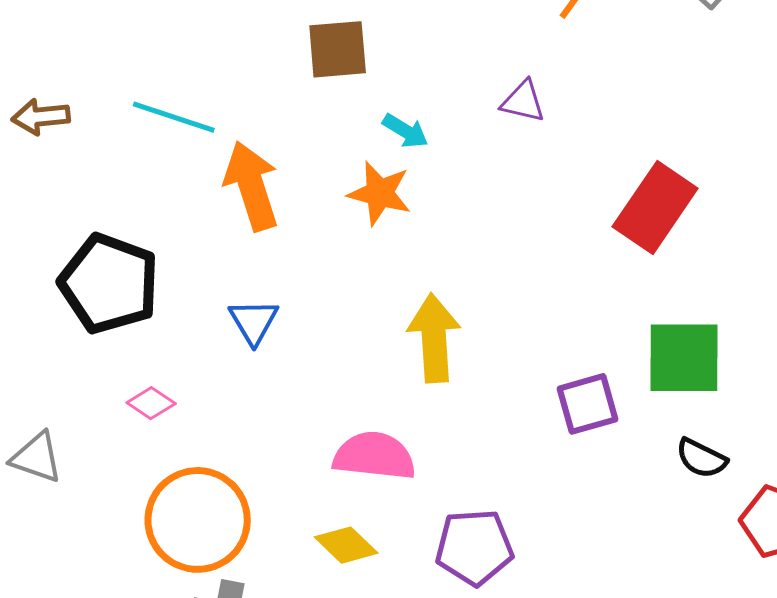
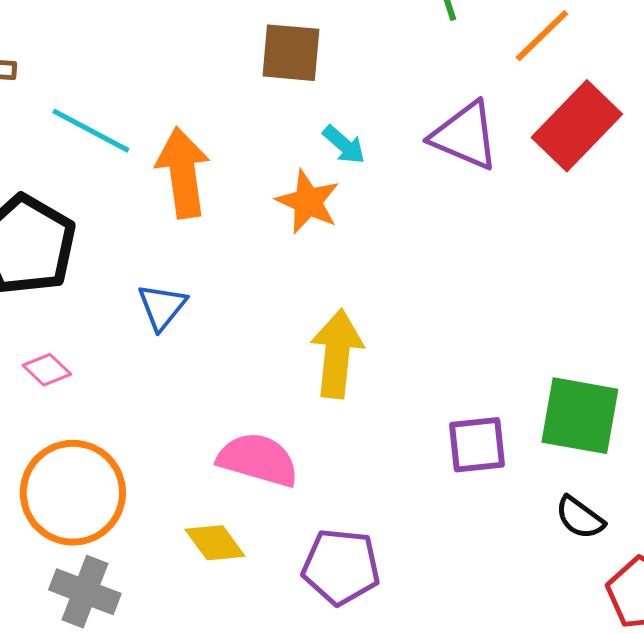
purple triangle: (523, 101) -> (465, 136), size x1.6
cyan line: (174, 117) -> (91, 131), moved
red rectangle: (655, 208) -> (577, 126), moved

